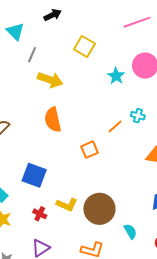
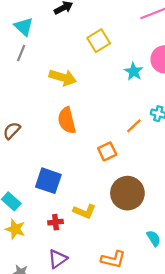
yellow square: (84, 46) -> (99, 41), turned 30
gray line: (32, 55) -> (21, 53), moved
brown circle: (99, 209) -> (127, 193), moved
red cross: (40, 214) -> (56, 222), turned -32

